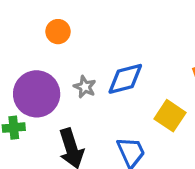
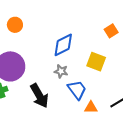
gray star: (85, 87) -> (61, 71), moved

